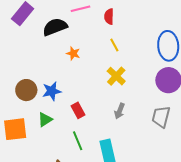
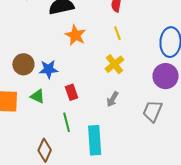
orange star: (73, 53) -> (75, 35), size x1.5
green triangle: (45, 120) -> (38, 96), turned 49

